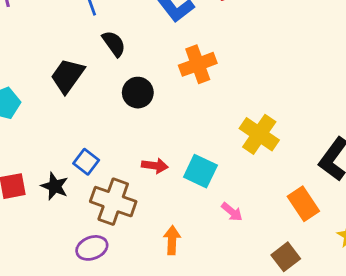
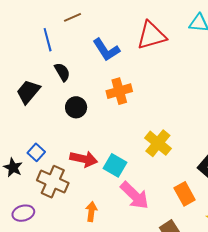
red arrow: (155, 166) -> (84, 159), size x1.5
pink arrow: (232, 212) -> (135, 195), size x2.0
purple ellipse: (92, 248) -> (23, 213), moved

